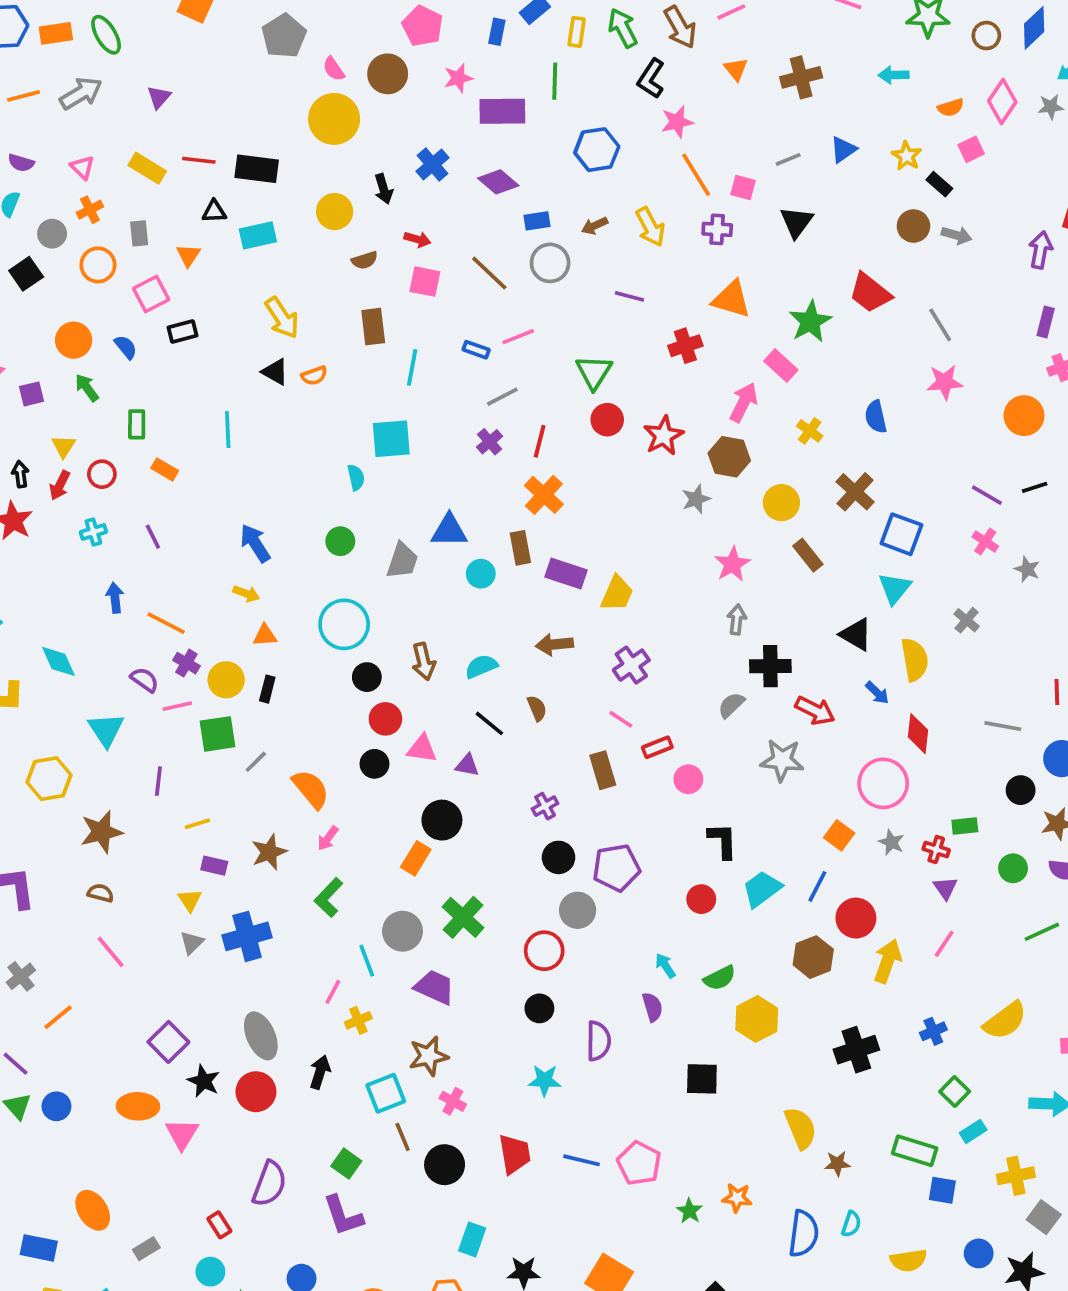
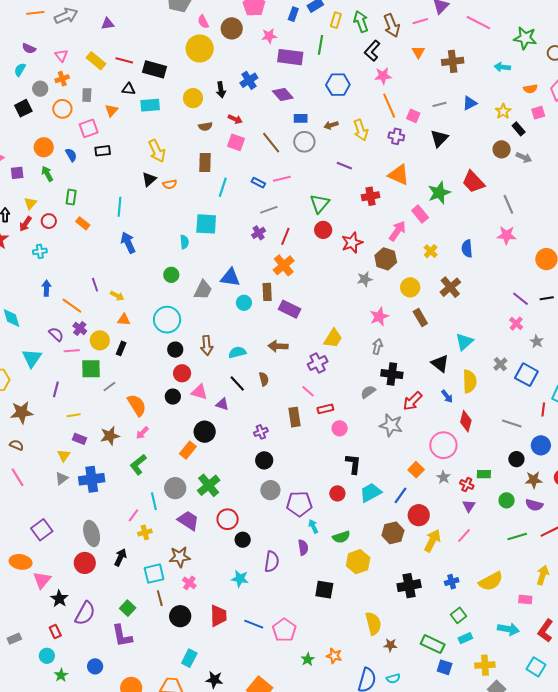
purple triangle: (159, 97) -> (108, 24), turned 32
black triangle: (275, 372) -> (149, 179), turned 42
blue square: (901, 534) -> (526, 375), moved
purple line: (153, 537) -> (95, 285), moved
blue arrow: (255, 543) -> (128, 243), moved
yellow trapezoid: (617, 593) -> (333, 338), moved
red arrow: (815, 710) -> (412, 401), turned 100
purple pentagon: (616, 868) -> (299, 504), moved
red circle: (544, 951) -> (228, 519), moved
black star: (204, 1081) -> (59, 599), moved
cyan semicircle: (851, 1224) -> (393, 679), turned 48

